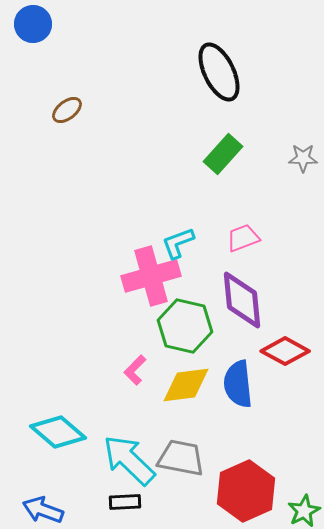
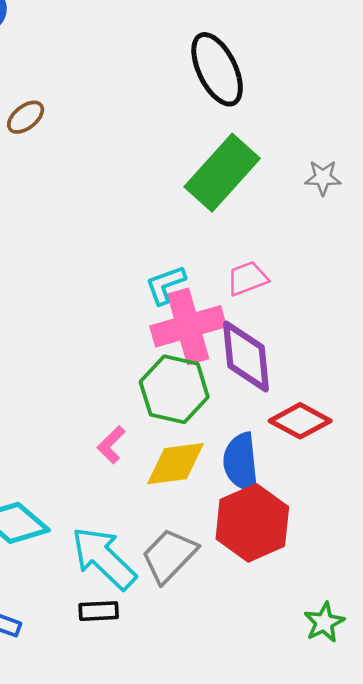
green rectangle: (223, 154) -> (222, 173), size x1.5
pink cross: (151, 276) -> (188, 326), moved
gray trapezoid: (181, 458) -> (169, 556), turned -57
red hexagon: (246, 491) -> (252, 523), moved

